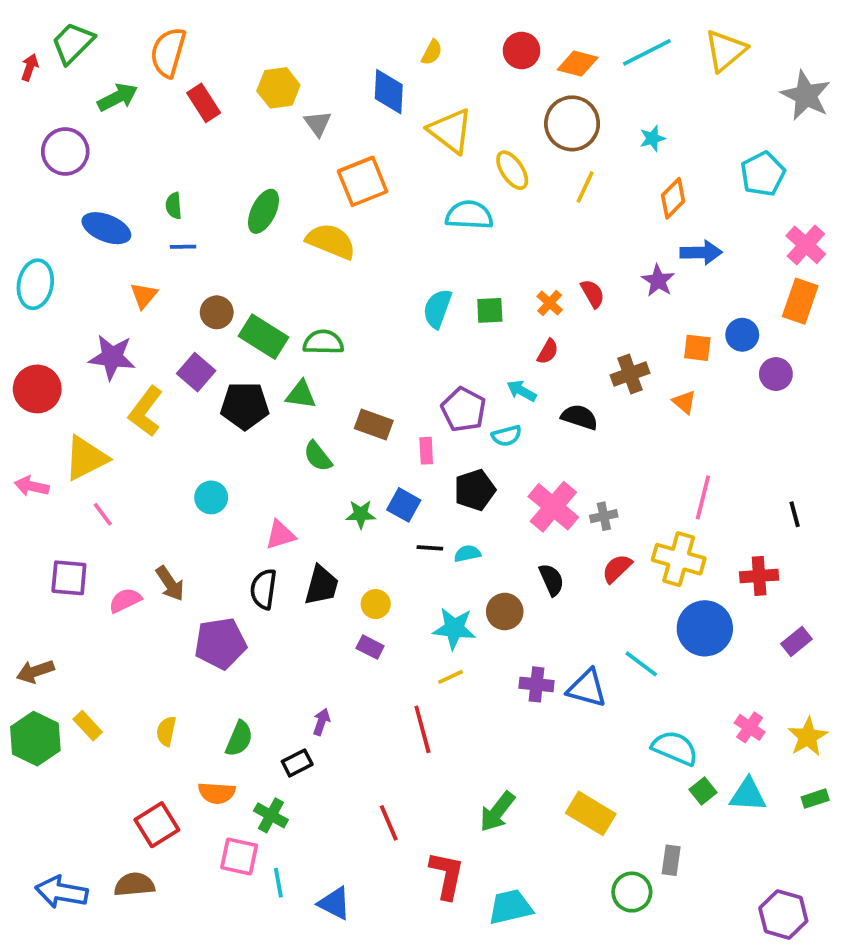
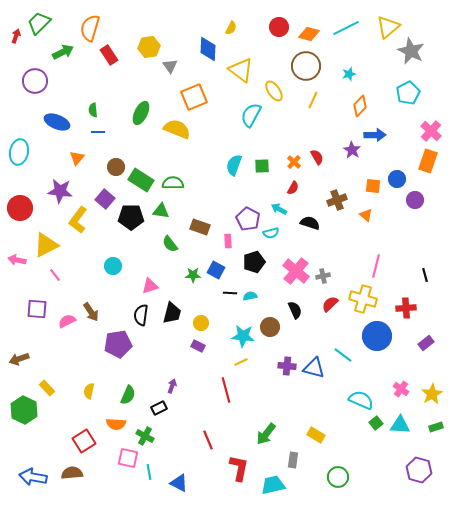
gray star: (806, 95) -> (411, 51), moved
cyan semicircle: (469, 215) -> (251, 115), turned -65
green hexagon: (35, 739) -> (24, 410), moved
yellow rectangle: (591, 813) -> (316, 435), size x0.7
gray rectangle: (671, 860) -> (293, 460), moved
purple hexagon: (783, 914) -> (419, 470), moved

